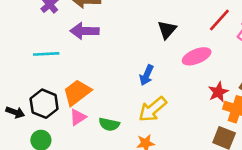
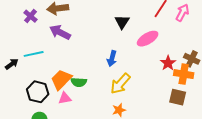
purple arrow: (84, 31) -> (60, 32), turned 35
black arrow: (15, 112) -> (12, 64), moved, turned -48
pink triangle: (78, 117) -> (65, 98), turned 32
green semicircle: (109, 124) -> (79, 82), moved

